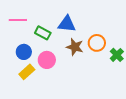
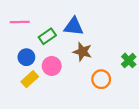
green rectangle: (43, 33) -> (47, 36), turned -63
orange circle: (97, 43) -> (101, 79), moved

